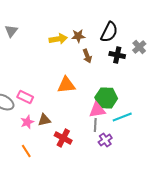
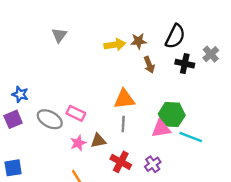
cyan line: (122, 117) -> (191, 137), turned 42
gray line: (95, 125) -> (123, 124), moved
purple cross: (105, 140) -> (153, 164), moved

